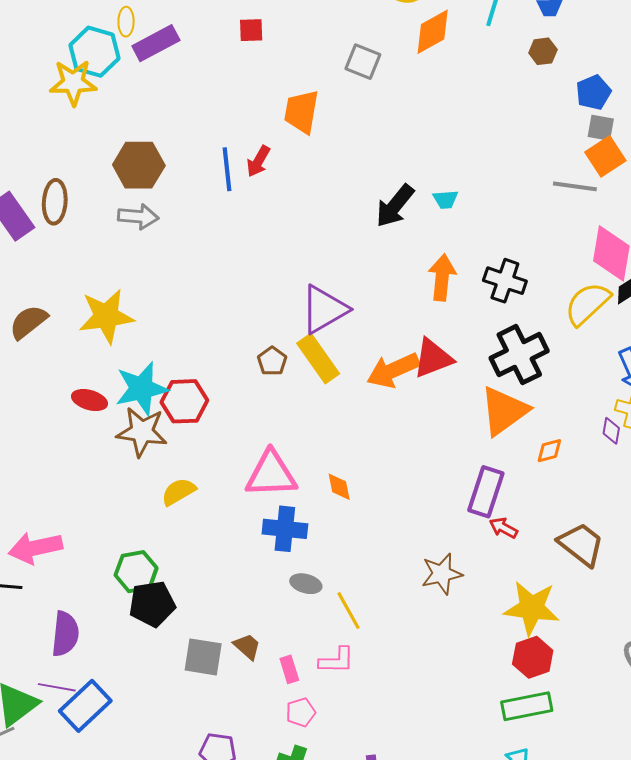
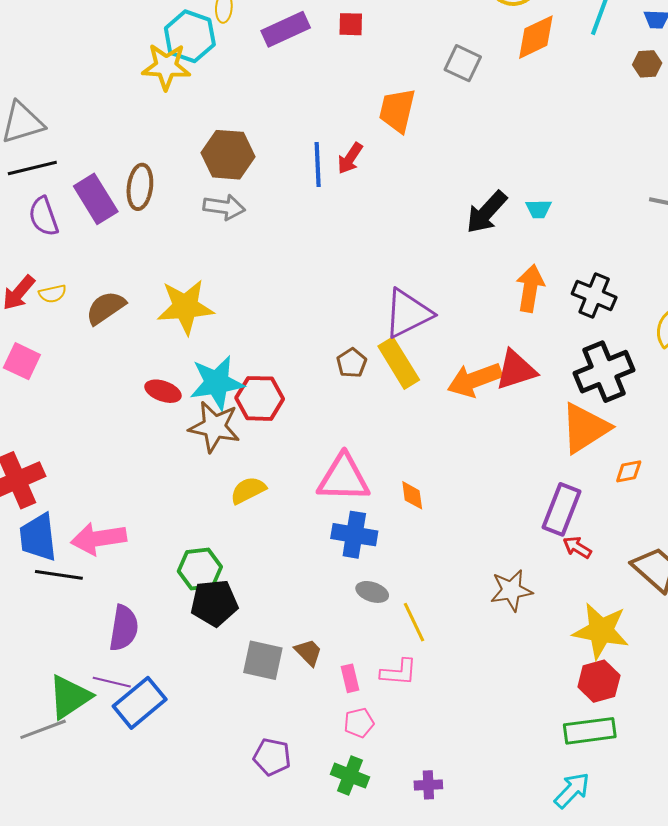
purple rectangle: (156, 43) -> (286, 29), moved

